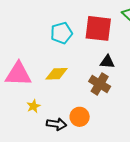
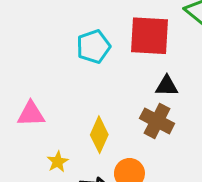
pink triangle: (18, 74) -> (31, 114), size x0.7
yellow diamond: (57, 74) -> (99, 135), moved, turned -60

